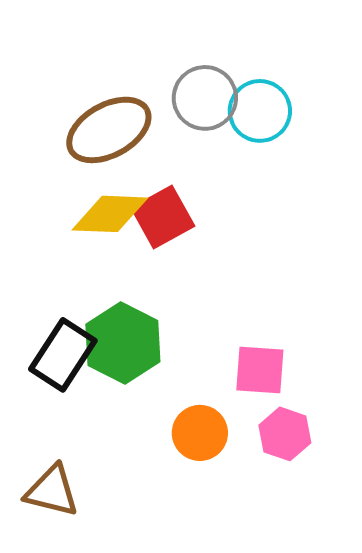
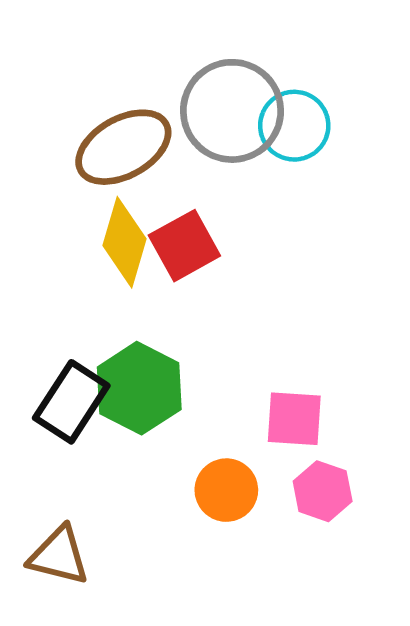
gray circle: (205, 98) -> (232, 111), size x1.4
yellow diamond: (110, 214) -> (124, 242), turned -76

